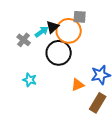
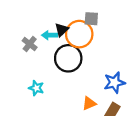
cyan arrow: (42, 32) -> (50, 35), turned -144
orange triangle: (78, 85) -> (89, 103), moved

